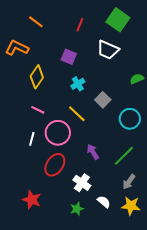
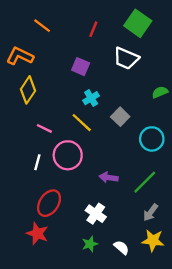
yellow diamond: (37, 77) -> (28, 90), moved
yellow line: (77, 114) -> (82, 123), moved
purple arrow: (93, 152) -> (109, 177), turned -49
red ellipse: (55, 165) -> (49, 203), moved
white semicircle: (104, 202) -> (121, 247), moved

